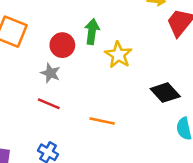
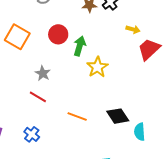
red circle: (62, 45) -> (58, 34), moved
black diamond: (165, 93) -> (118, 116), moved

